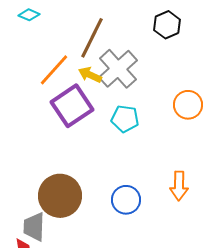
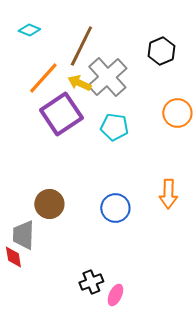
cyan diamond: (29, 15) -> (29, 30), moved
black hexagon: (167, 25) -> (161, 51), moved
brown circle: (60, 196) -> (49, 204), size x0.7

